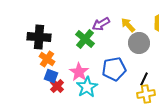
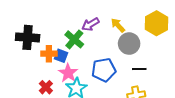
orange cross: (47, 59) -> (49, 54), moved, turned -35
blue square: (51, 76) -> (61, 56), moved
black line: (144, 79) -> (139, 69), moved, turned 64

